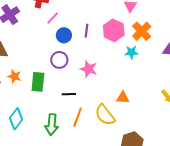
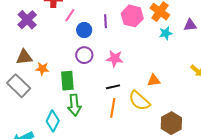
cyan star: (131, 52) -> (166, 33), moved
orange star: (14, 76) -> (42, 69), moved
black line: (69, 94) -> (113, 87), moved
green arrow: (52, 124) -> (74, 105), moved

